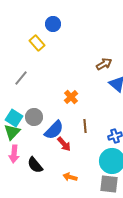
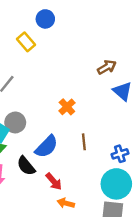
gray circle: (34, 117) -> (15, 122), moved
red arrow: (64, 144) -> (54, 181), moved
black semicircle: (35, 165) -> (26, 166), moved

